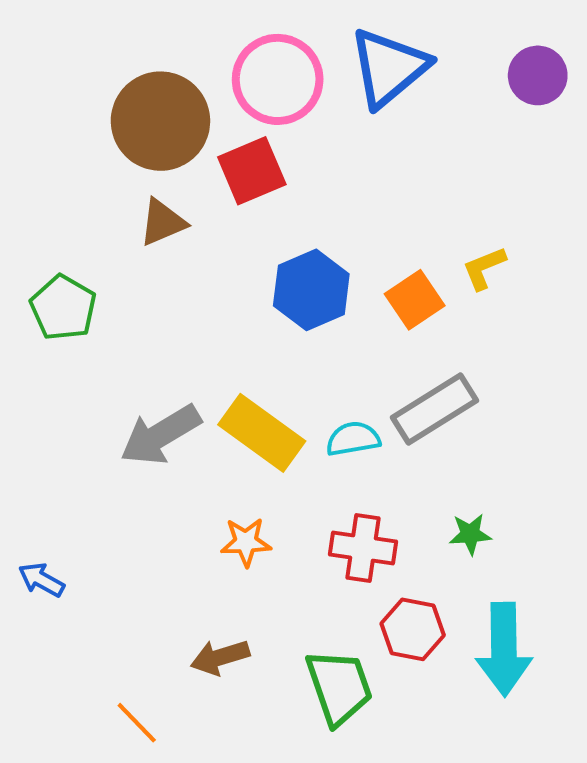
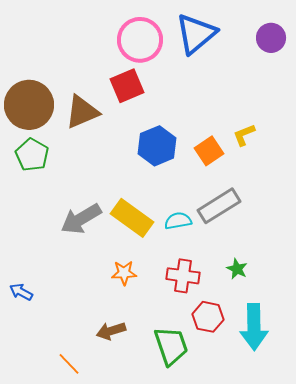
brown circle: (160, 121) -> (29, 105), moved
brown triangle: (162, 222) -> (82, 112), size x1.4
green star: (470, 534) -> (237, 269), turned 30

